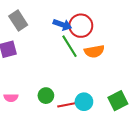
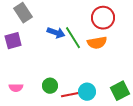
blue arrow: (62, 25) -> (56, 33), moved
red circle: (81, 26) -> (103, 18), moved

